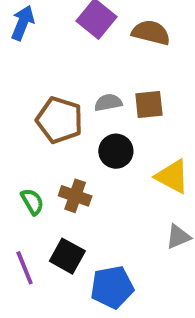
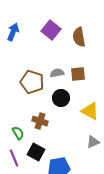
brown semicircle: (151, 33) -> (79, 37), turned -114
green semicircle: (32, 202) -> (18, 133), moved

